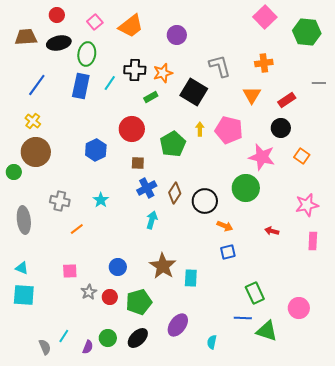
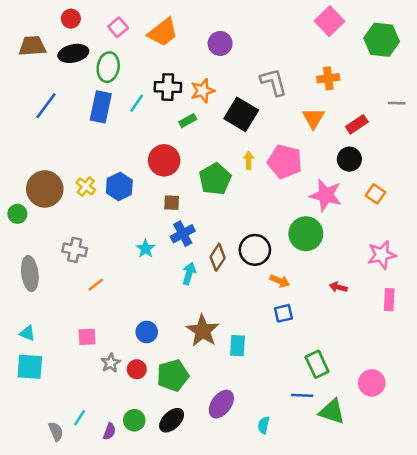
yellow cross: (33, 121) -> (86, 186), moved
brown diamond: (175, 193) -> (218, 257), moved
cyan star: (101, 200) -> (145, 249), moved

